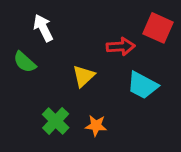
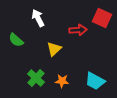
white arrow: (43, 28) -> (38, 18), moved
cyan trapezoid: (142, 85) -> (95, 81), moved

